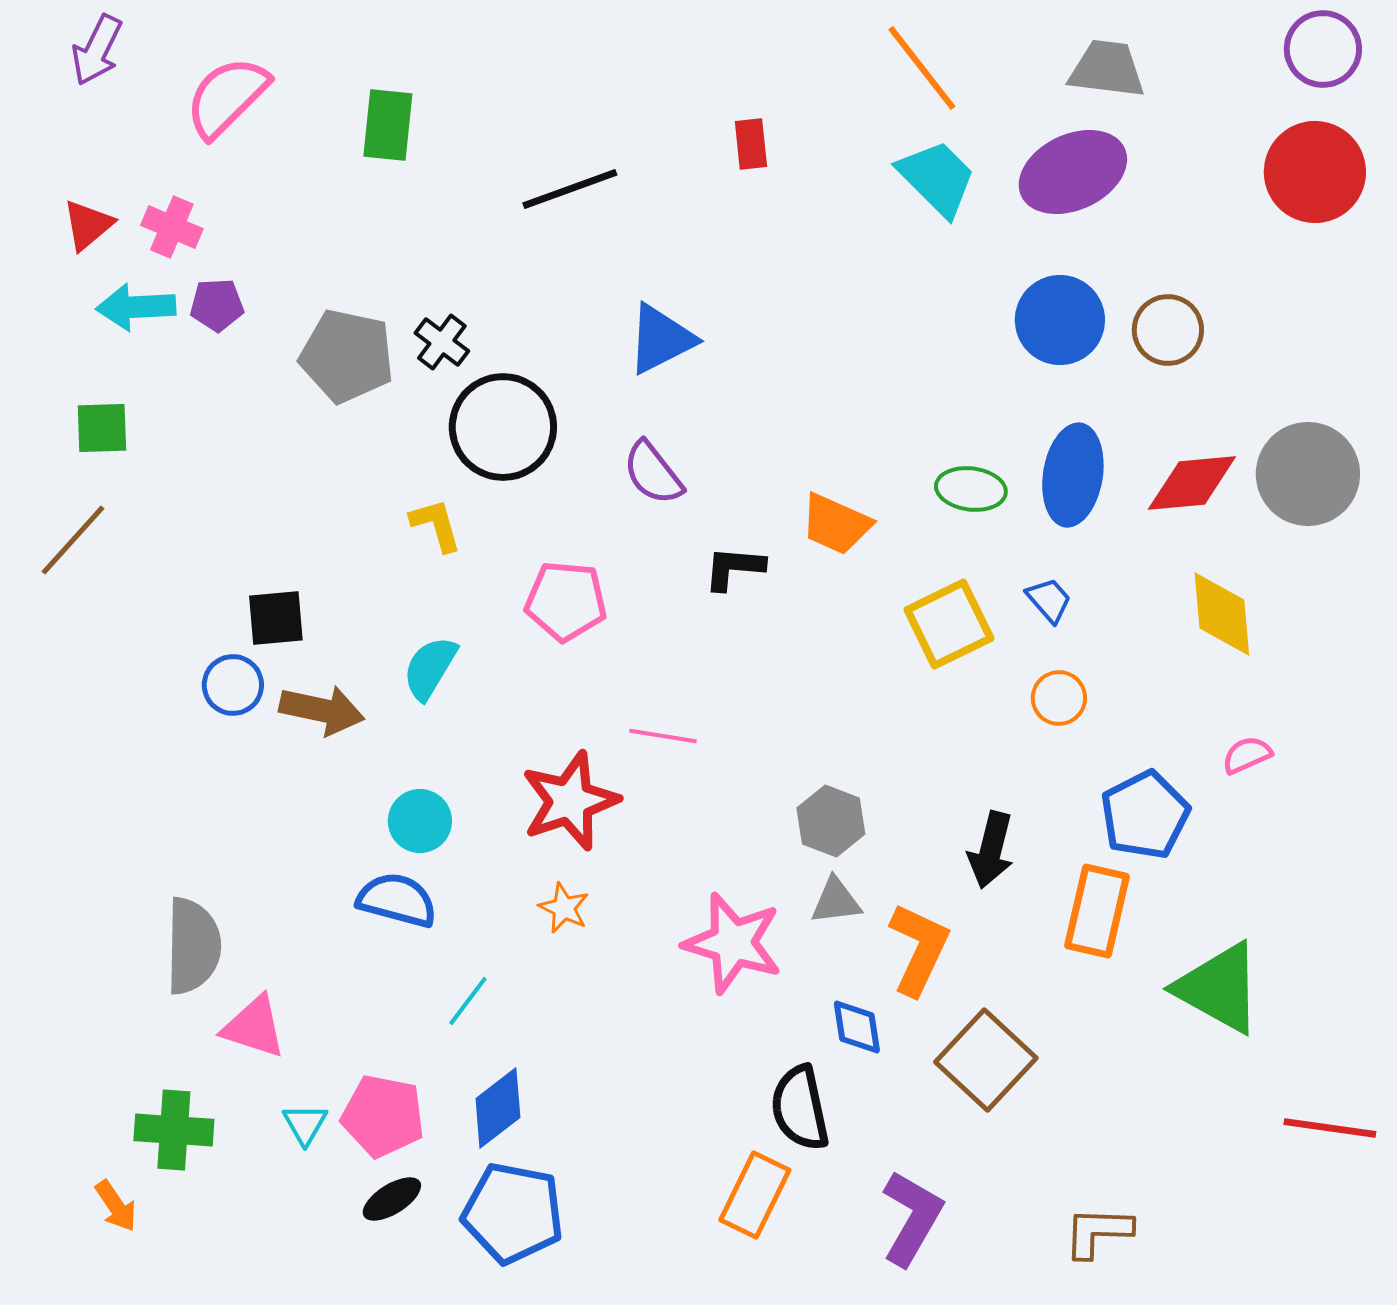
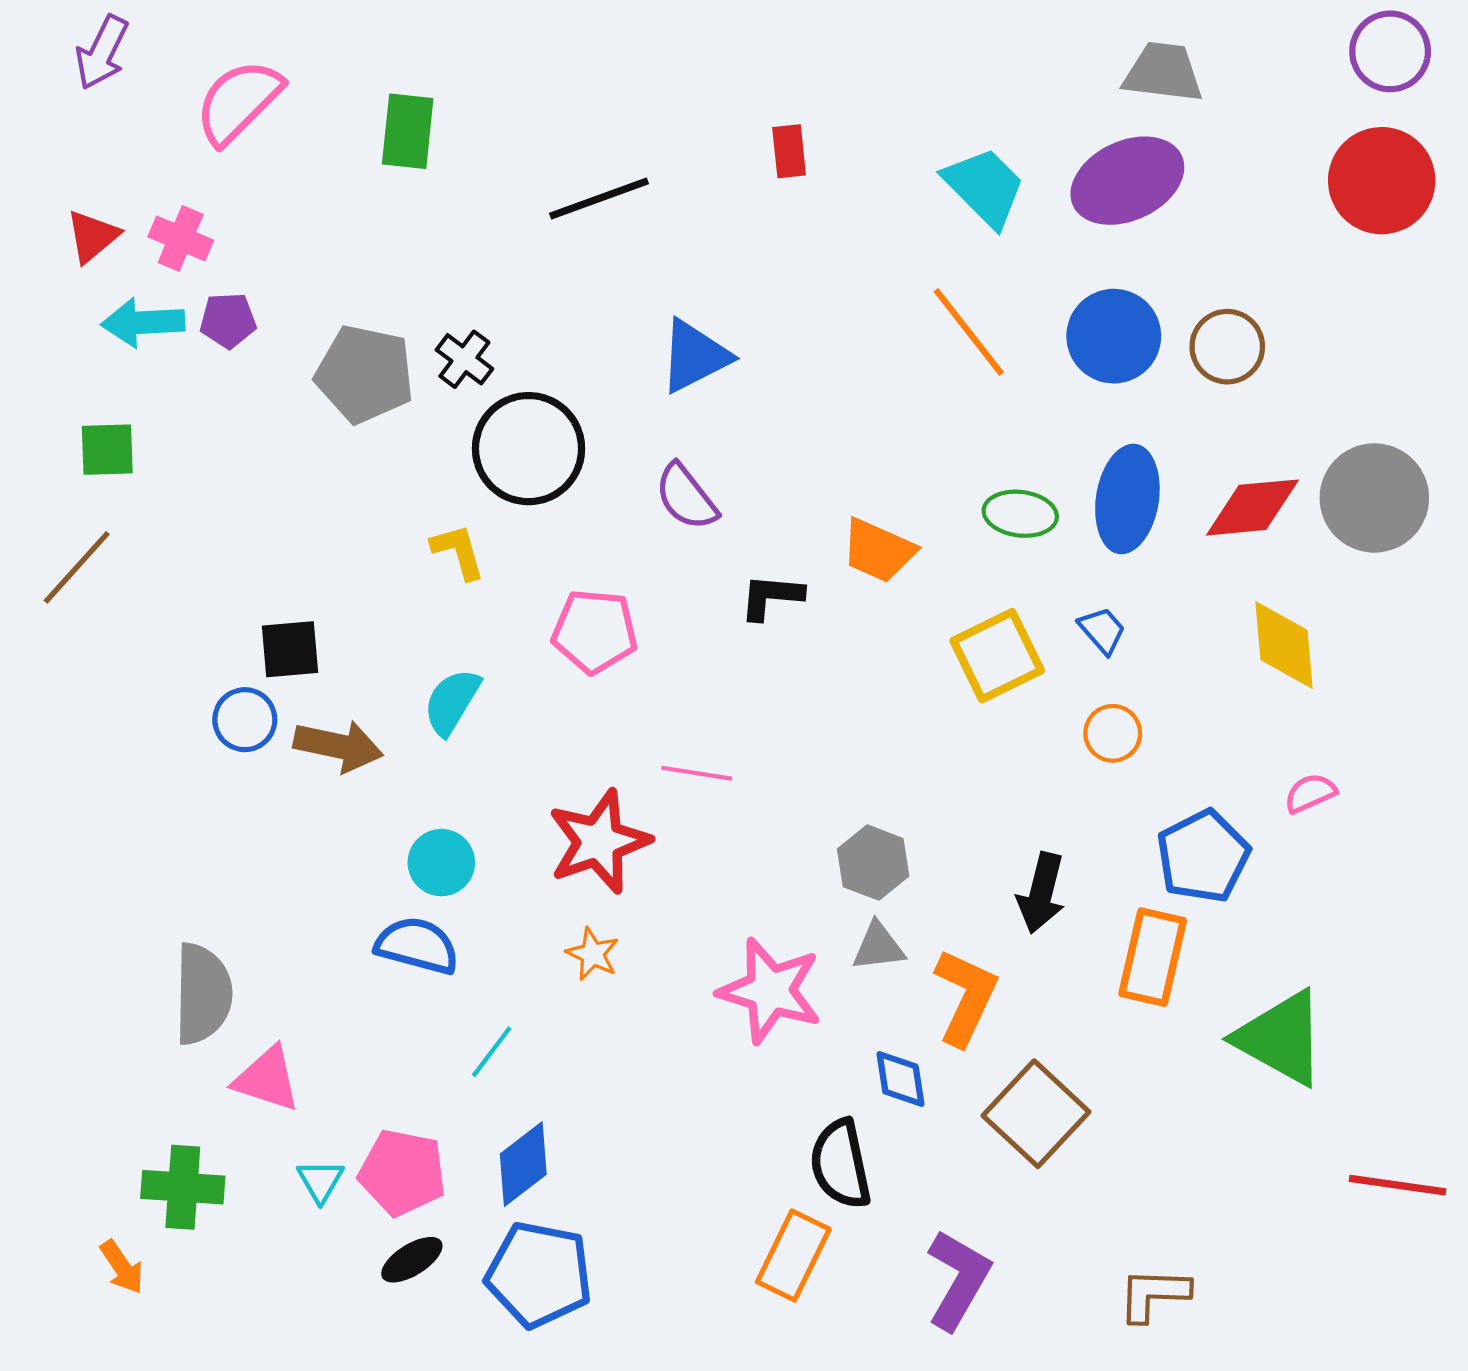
orange line: (922, 68) -> (969, 332), moved

